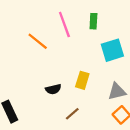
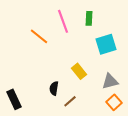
yellow rectangle: (82, 80) -> (79, 71), turned -56
black semicircle: (53, 89) -> (54, 88), moved, turned 112

